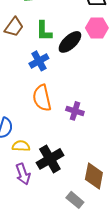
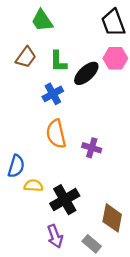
purple arrow: (23, 174) -> (55, 236), moved

